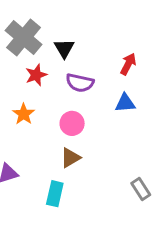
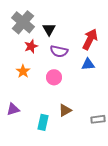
red arrow: (128, 64) -> (90, 39), size x1.5
brown triangle: (70, 158) -> (65, 110), moved
gray rectangle: (141, 189) -> (98, 119), turned -64

